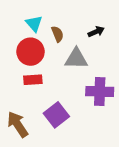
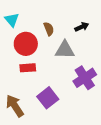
cyan triangle: (34, 23) -> (12, 20), moved
purple cross: (100, 91) -> (85, 78), turned -35

